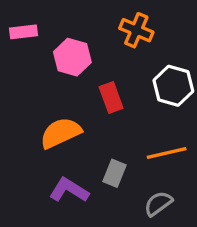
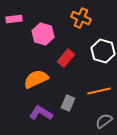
red rectangle: (111, 98) -> (66, 58), turned 60
gray semicircle: (158, 204) -> (104, 121), moved

